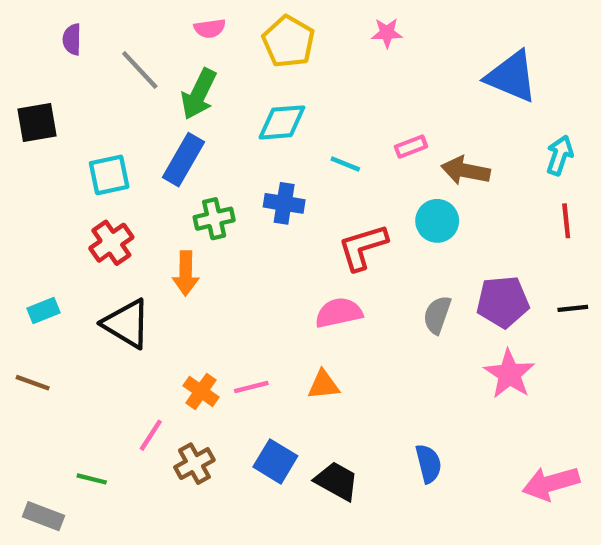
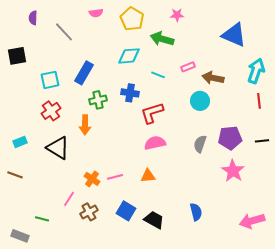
green arrow: (199, 94) -> (162, 39), moved, turned 80
cyan arrow: (560, 155) -> (256, 71), size x1.4
red L-shape: (363, 247) -> (152, 113), moved

